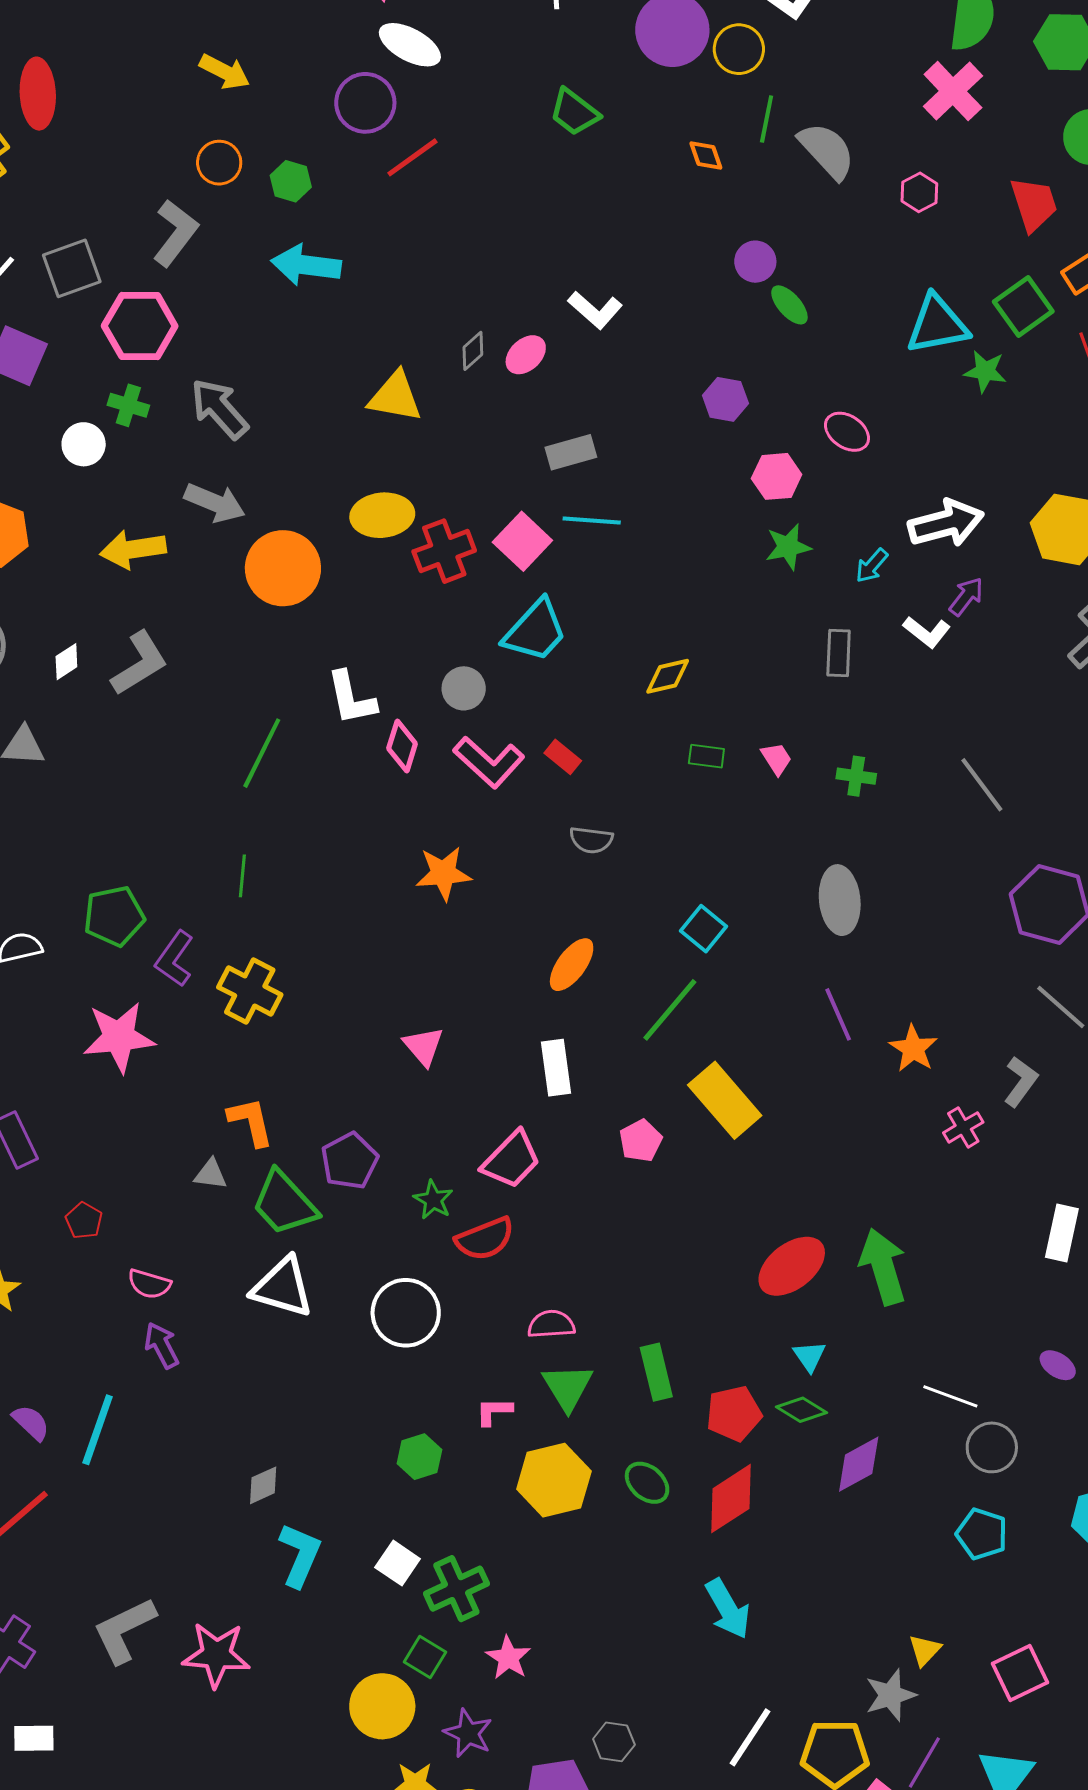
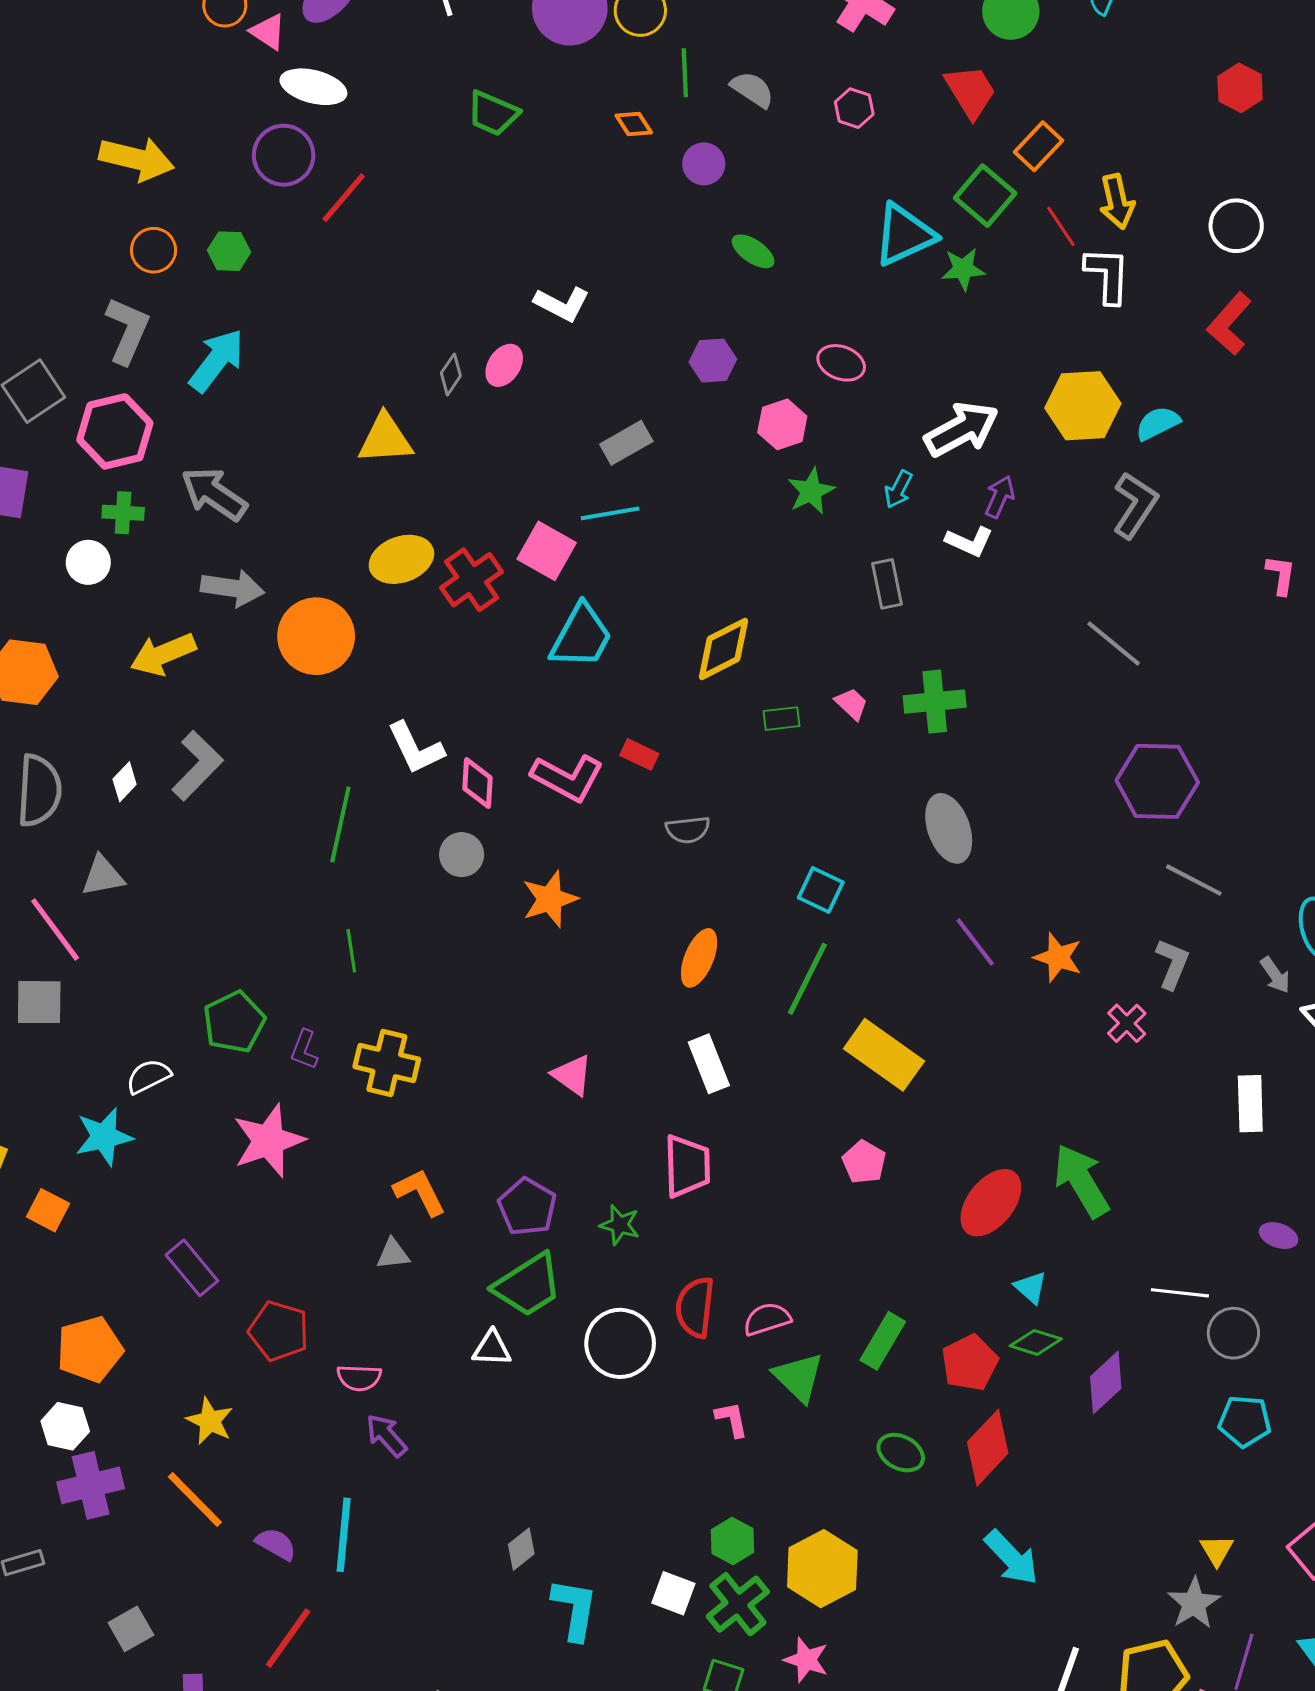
yellow arrow: (225, 72) -> (137, 159), size x1.4
gray semicircle: (827, 151) -> (752, 89), size x0.7
purple circle: (755, 262) -> (704, 164), moved
cyan arrow: (306, 265) -> (217, 360), moved, turned 134
gray rectangle: (571, 452) -> (626, 443), moved
yellow diamond: (668, 676) -> (723, 649), size x1.4
gray circle: (464, 688) -> (462, 855), moved
green cross: (856, 776) -> (935, 702), size x1.5
gray line: (982, 785) -> (1114, 644), moved
purple L-shape: (174, 959) -> (304, 1050), size x0.7
pink pentagon: (641, 1141) -> (864, 1162), moved
pink trapezoid: (511, 1160) -> (687, 1166), turned -32
green trapezoid: (284, 1203) -> (528, 1285), moved, turned -66
red pentagon: (84, 1221) -> (279, 1331), size x1.6
red semicircle: (485, 1239) -> (695, 1307), moved, turned 132
white triangle: (283, 1287) -> (492, 1348), size x0.6
green rectangle: (656, 1372) -> (883, 1341), turned 58
pink L-shape: (494, 1411) -> (732, 1419), turned 93
green hexagon: (419, 1457) -> (733, 1541), moved
yellow hexagon: (554, 1480) -> (822, 1569), moved

